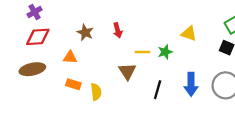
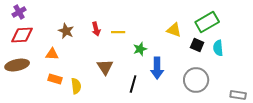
yellow triangle: (189, 34) -> (174, 30), moved
yellow line: (142, 52) -> (118, 32), moved
blue arrow: (191, 84) -> (157, 68), moved

